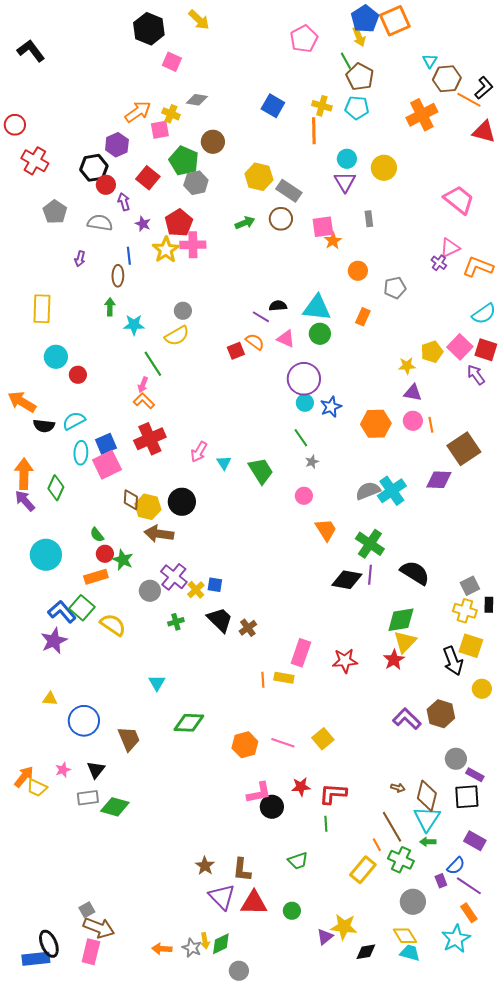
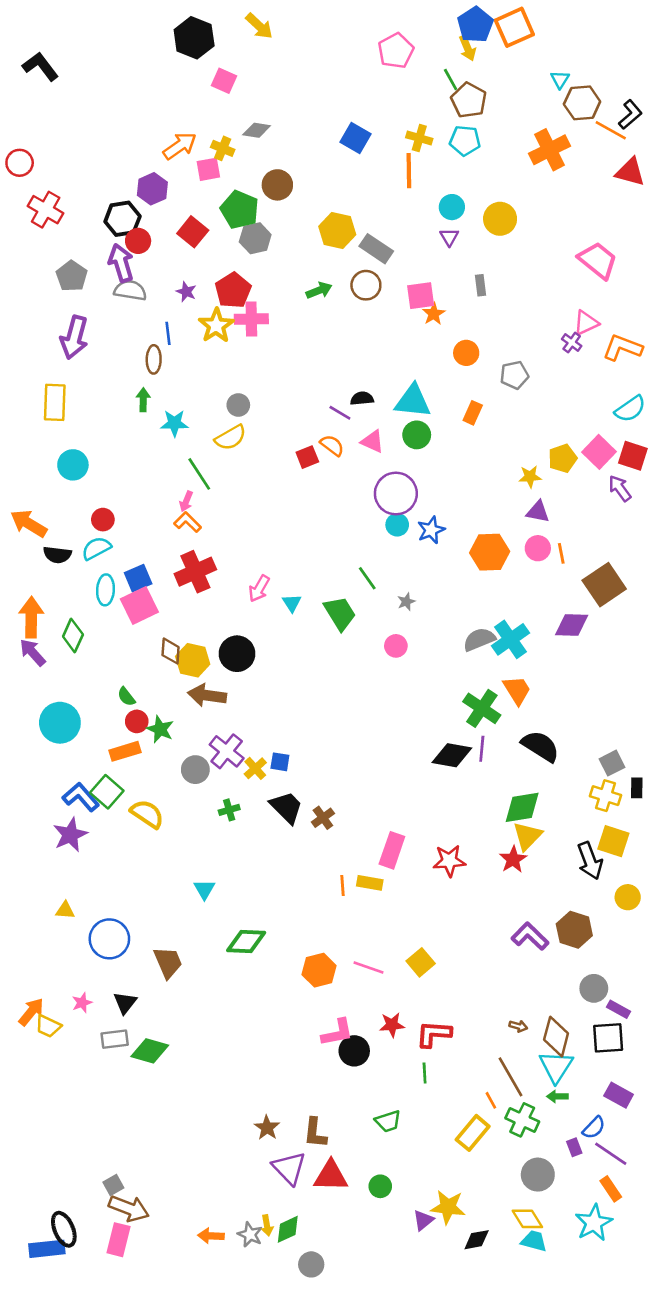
purple triangle: (345, 182) -> (449, 237), size x0.7
purple arrow: (124, 202) -> (121, 263), moved, size x1.6
purple arrow: (80, 259) -> (74, 337), moved, size x2.0
red circle: (78, 375) -> (103, 520), moved
green line: (301, 438) -> (367, 578), moved
orange trapezoid: (326, 530) -> (517, 690), moved

